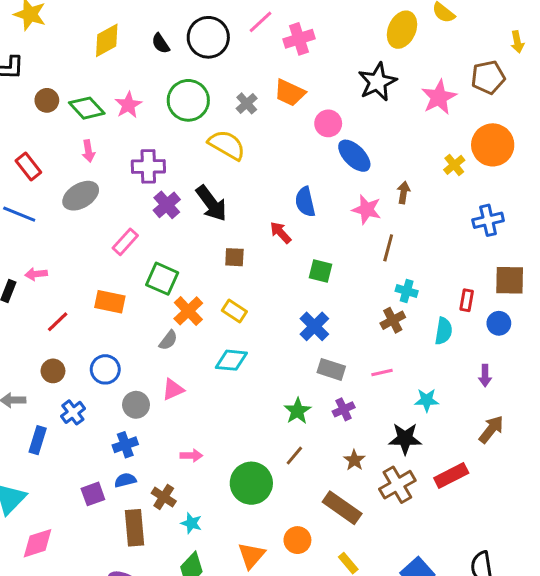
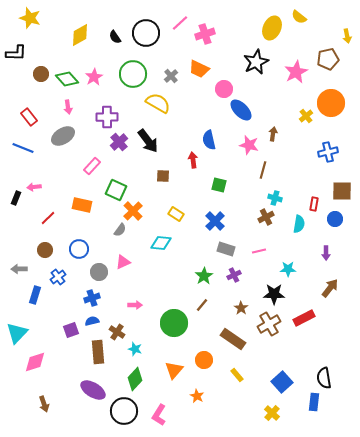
red arrow: (281, 233) -> (193, 160), turned 35
yellow rectangle: (234, 311) -> (176, 214), moved

